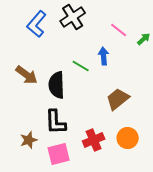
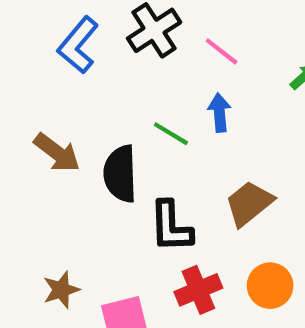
pink line: (119, 30) -> (222, 51), moved
black L-shape: (56, 122) -> (171, 227), moved

